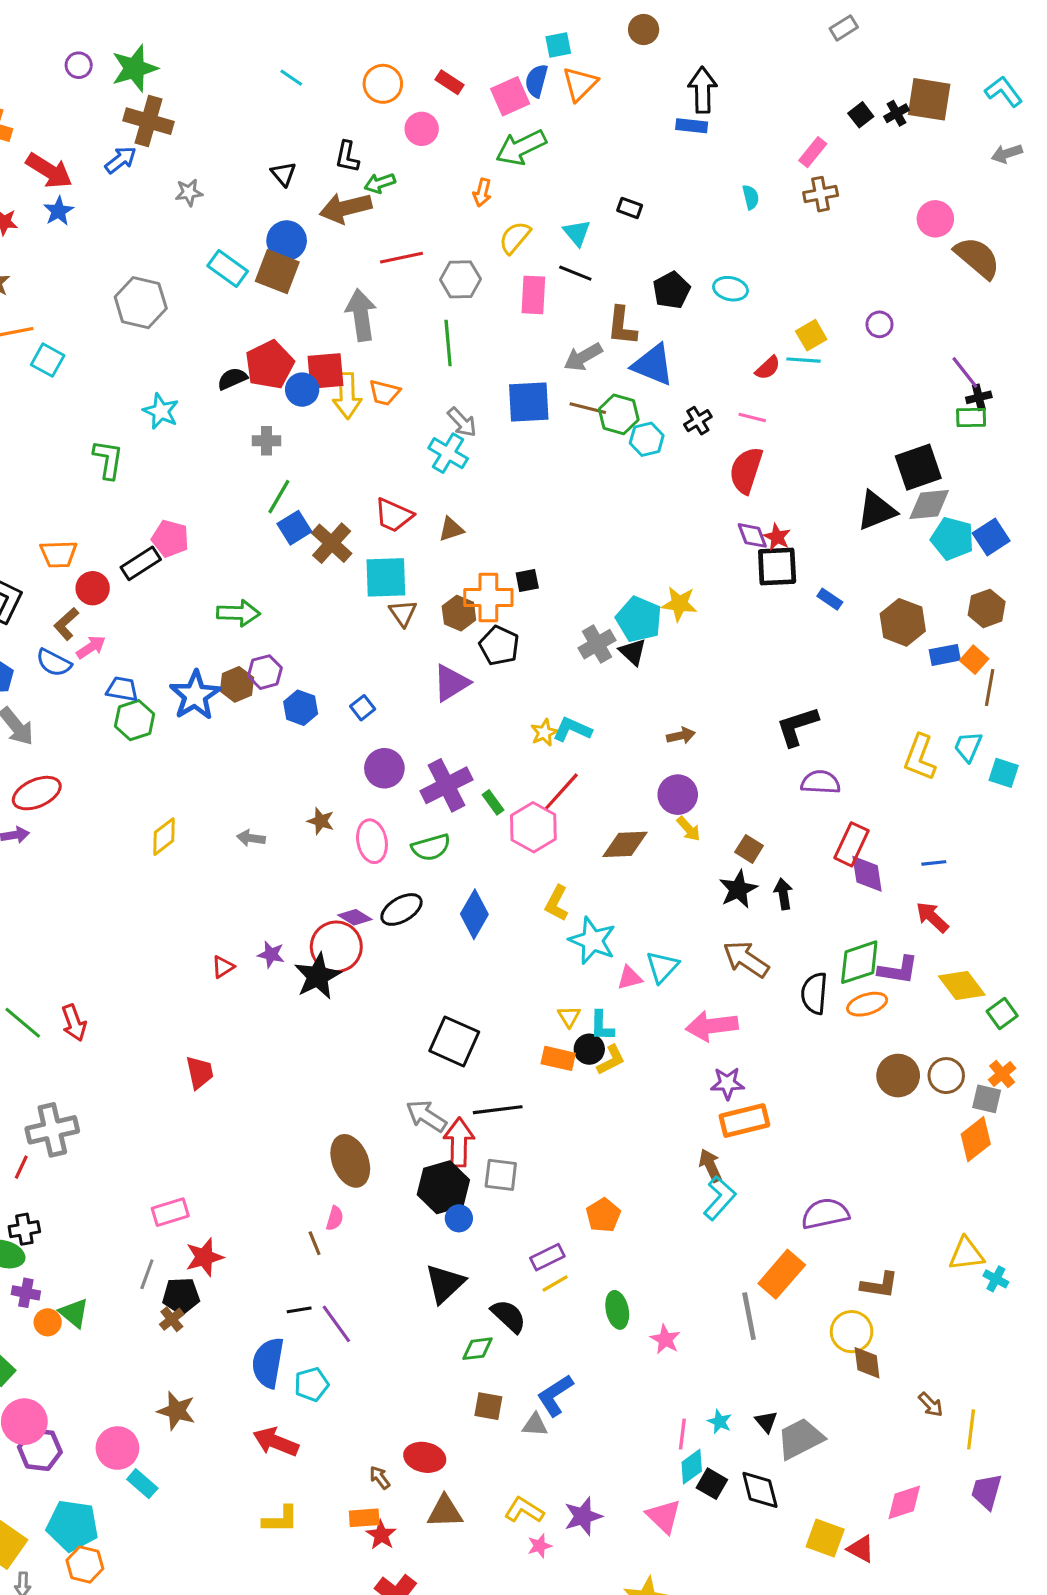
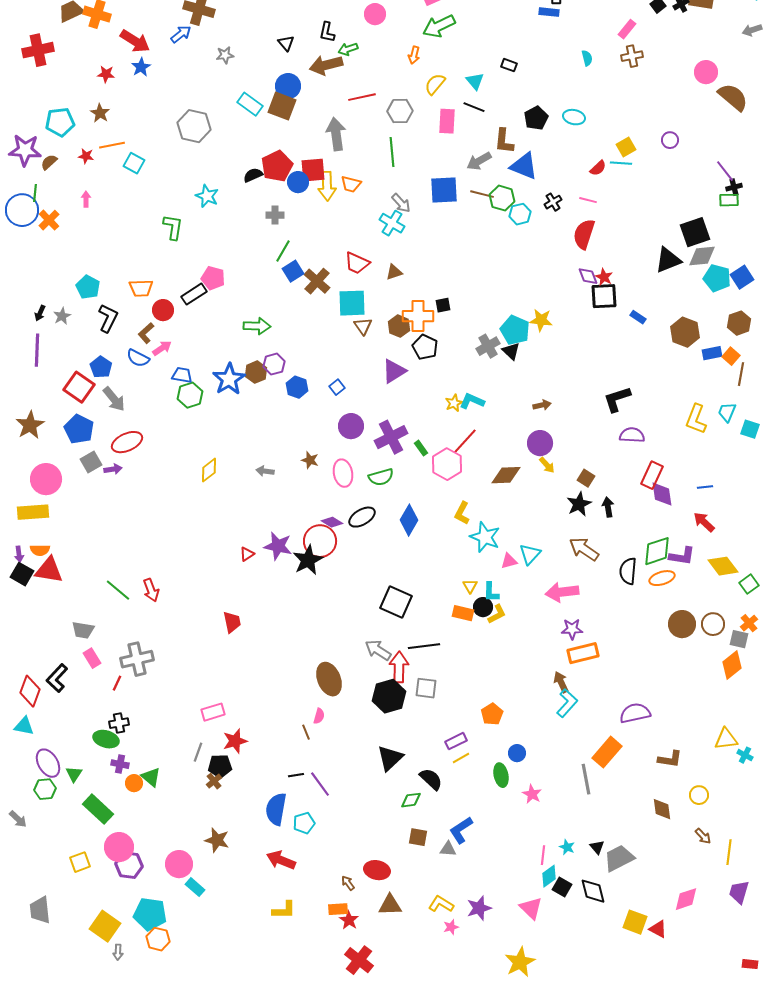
purple star: (271, 954) -> (278, 546), size x1.6
blue circle: (459, 1218) -> (517, 753), moved
yellow circle: (852, 1332) -> (699, 795), moved, size x0.7

